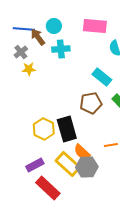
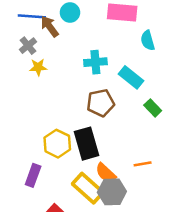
cyan cross: (61, 49) -> (95, 62), moved
brown pentagon: (91, 103) -> (101, 103), moved
purple rectangle: (35, 165) -> (33, 175), moved, turned -42

